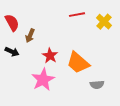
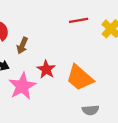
pink star: (43, 80) -> (22, 86), moved
gray semicircle: (97, 85) -> (91, 110), moved

